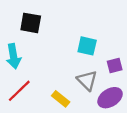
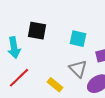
black square: (31, 23) -> (37, 31), moved

